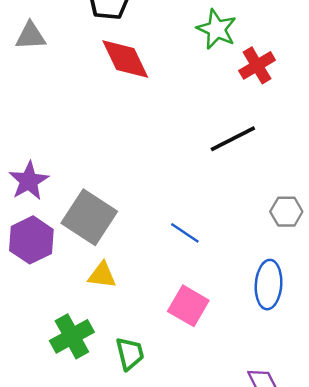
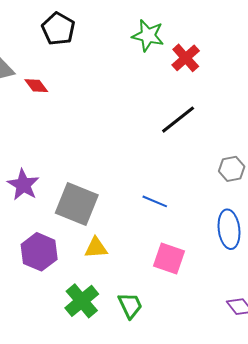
red diamond: (125, 59) -> (36, 86), moved, size x0.6
purple hexagon: (31, 240) -> (39, 252), moved

